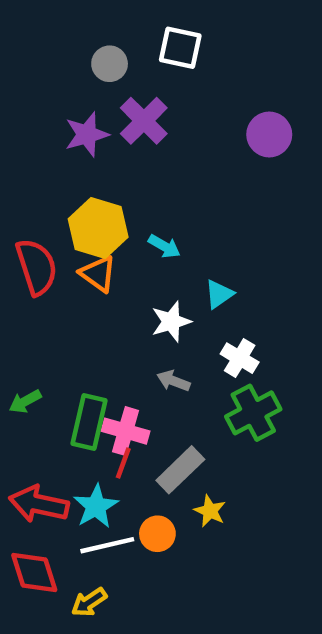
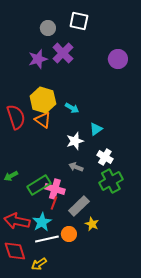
green rectangle: (89, 422) -> (39, 185), turned 45

